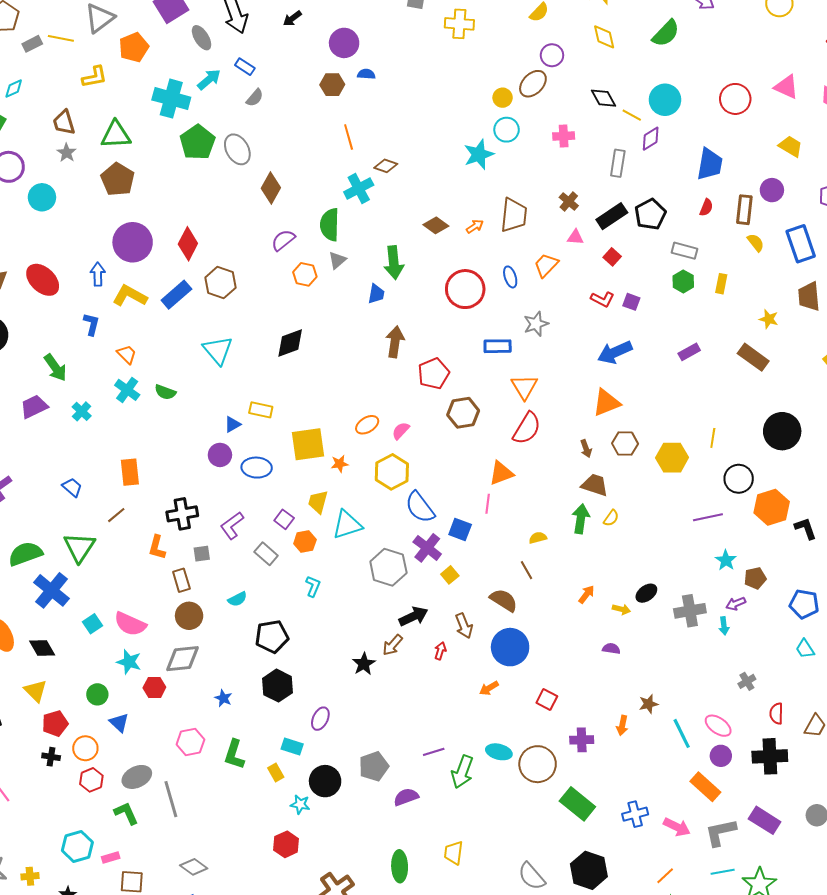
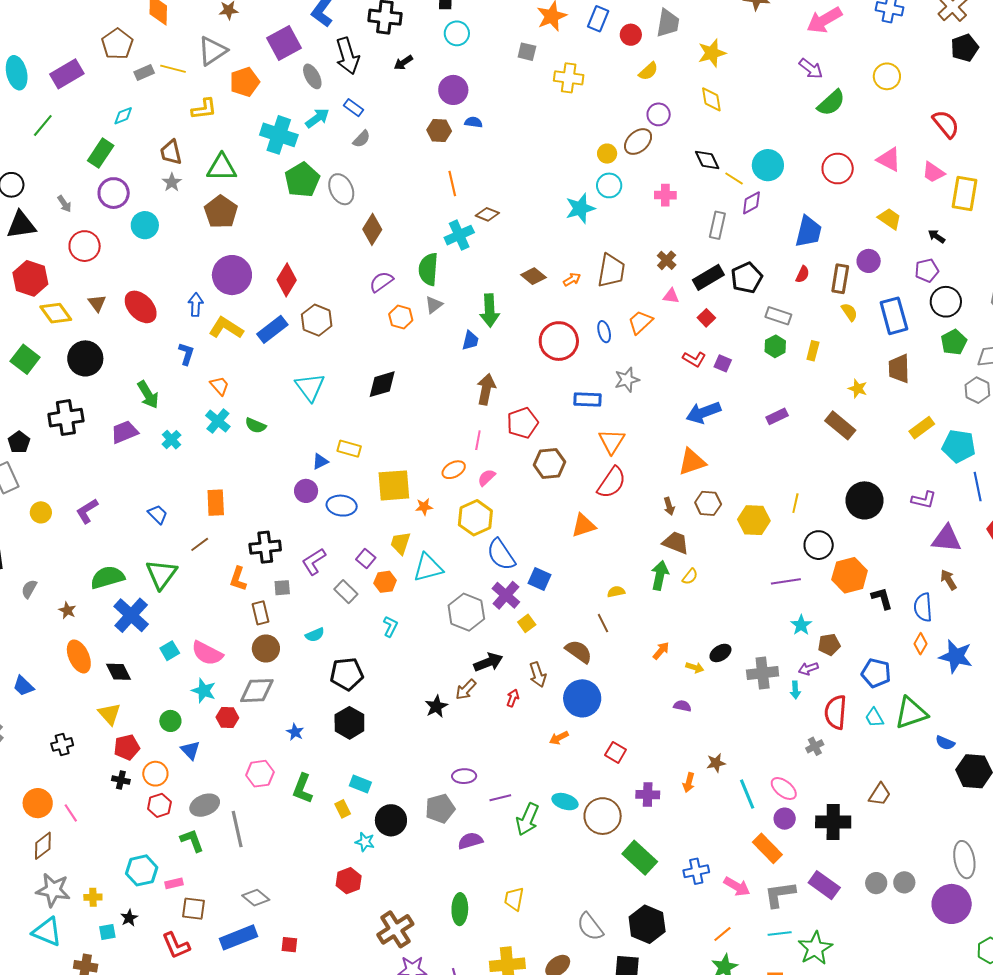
green semicircle: (666, 33) -> (831, 103), moved
pink line: (488, 504) -> (478, 440), moved
red semicircle: (776, 713) -> (836, 712), moved, size x1.6
purple ellipse: (320, 719) -> (464, 776), moved, turned 60

